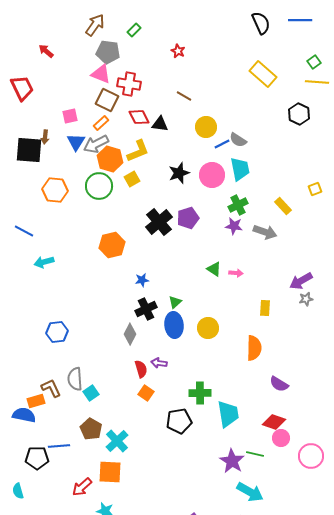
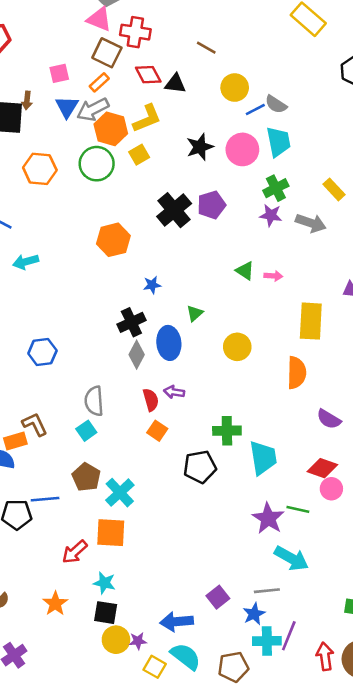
yellow rectangle: (265, 308) -> (311, 321), size x1.8
black cross: (146, 309) -> (131, 322), moved
blue ellipse: (174, 325) -> (169, 343), moved
gray semicircle: (75, 379) -> (94, 401), moved

